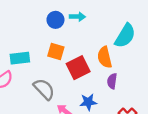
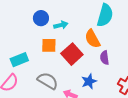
cyan arrow: (77, 17) -> (61, 25), moved

